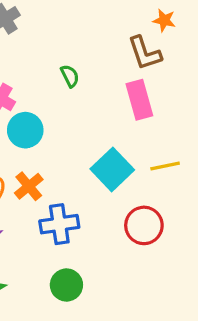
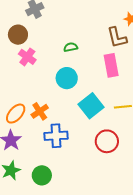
green semicircle: (70, 76) -> (71, 47), turned -80
cyan circle: (25, 130) -> (67, 78), moved
green circle: (66, 285) -> (42, 175), moved

